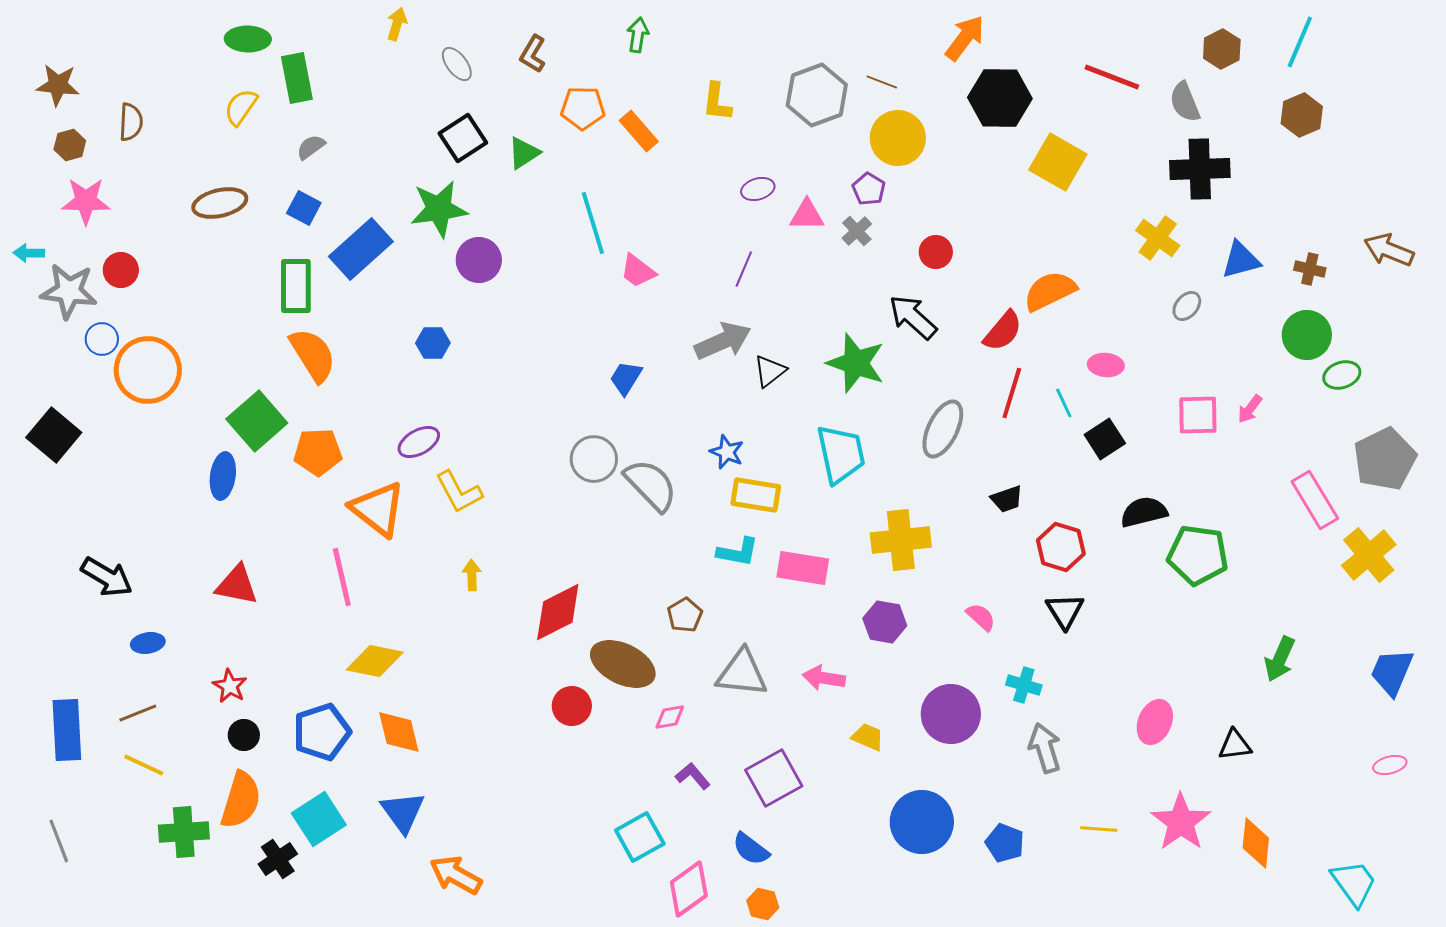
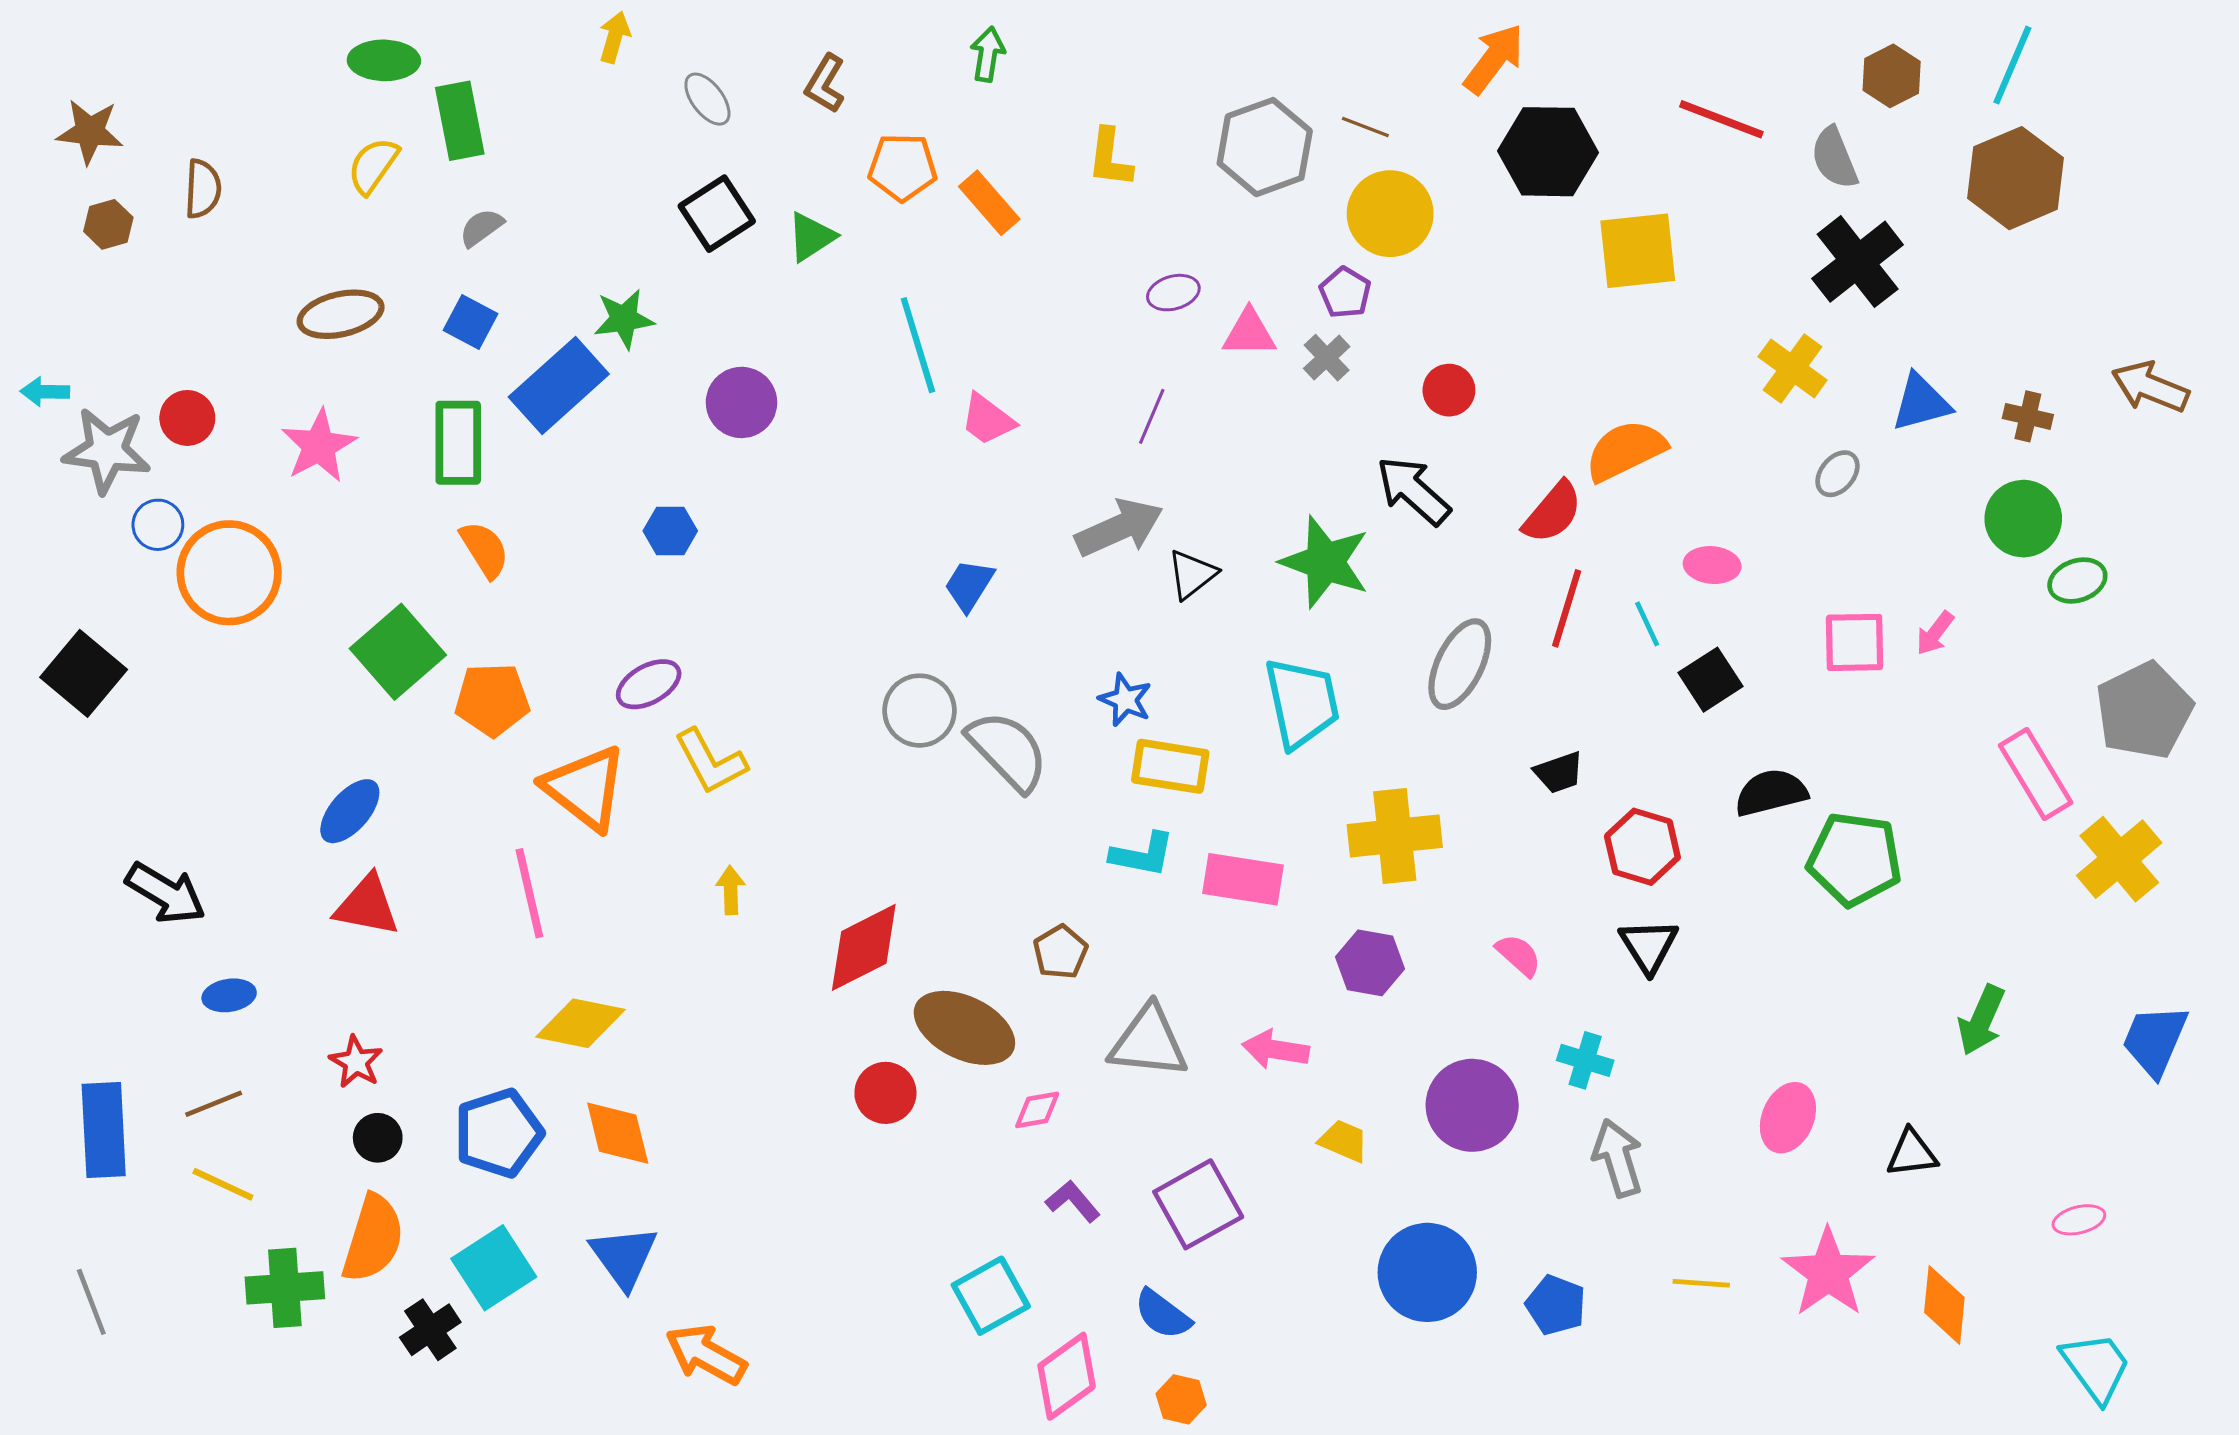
brown hexagon: (1302, 115) -> (2015, 178), size x1.5
yellow square: (1058, 162) -> (1638, 251), turned -36
black cross: (1200, 169) -> (1858, 262), turned -36
pink star: (86, 201) -> (319, 446), moved, turned -30
green star: (439, 209) -> (624, 319), moved, size x0.7
orange semicircle: (313, 355) -> (485, 550), size x0.7
blue ellipse: (223, 476) -> (350, 811), moved, turned 33
pink ellipse: (1390, 765) -> (2079, 1220), moved

